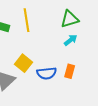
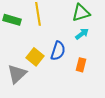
blue semicircle: (47, 73) -> (58, 51), moved, turned -66

